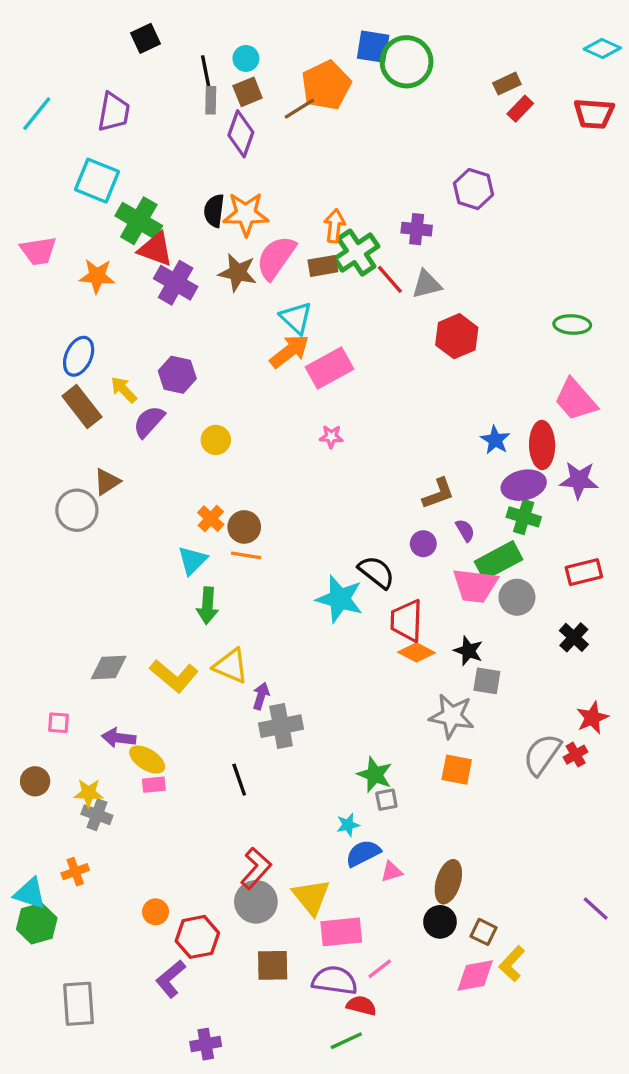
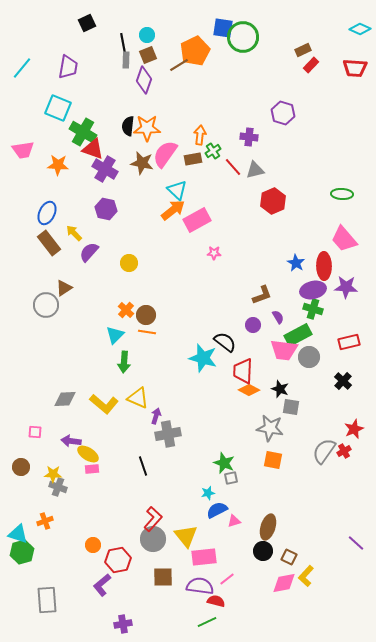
green cross: (356, 253) -> (213, 151), size x0.6
purple hexagon: (177, 375) -> (106, 209), moved
pink star: (331, 437) -> (214, 253), moved

